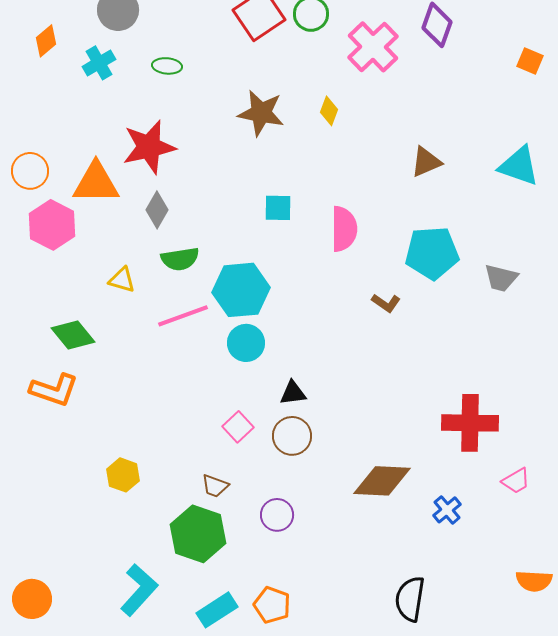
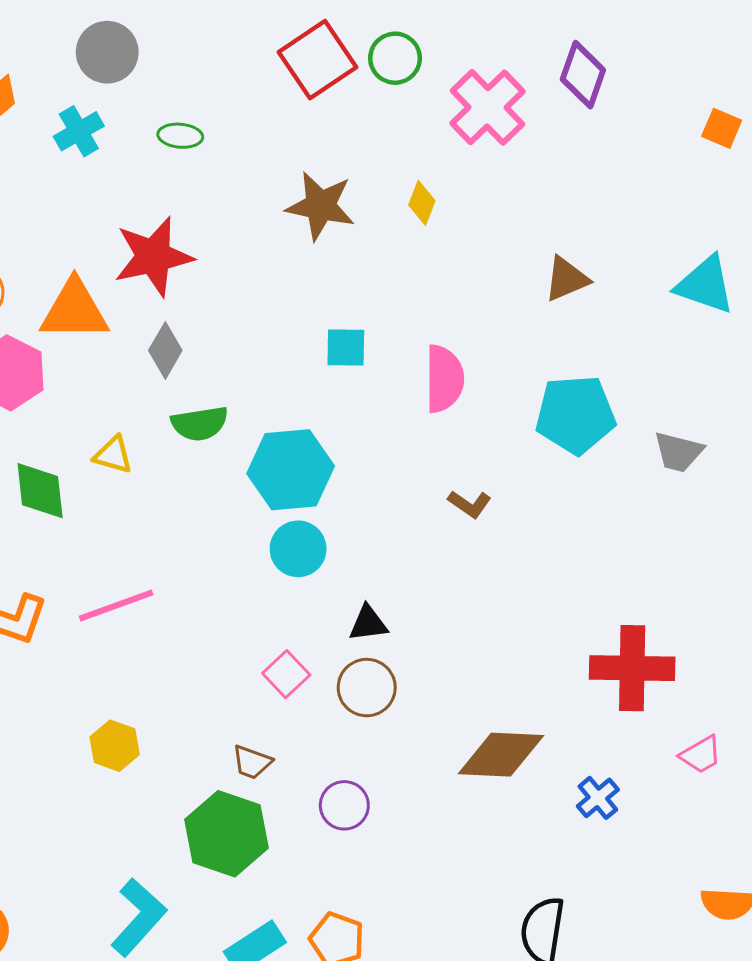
brown L-shape: (386, 303) -> (470, 504), moved
pink line: (183, 316) -> (116, 606), moved
green diamond: (73, 335) -> (40, 491), moved, turned 33

